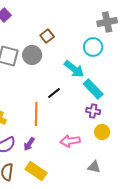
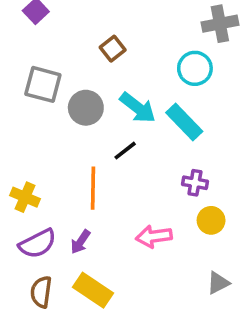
gray circle: (32, 55) -> (86, 108), moved
cyan arrow: (74, 69) -> (138, 108), moved
cyan rectangle: (93, 89) -> (184, 122), moved
gray triangle: (94, 167) -> (218, 283), moved, turned -40

